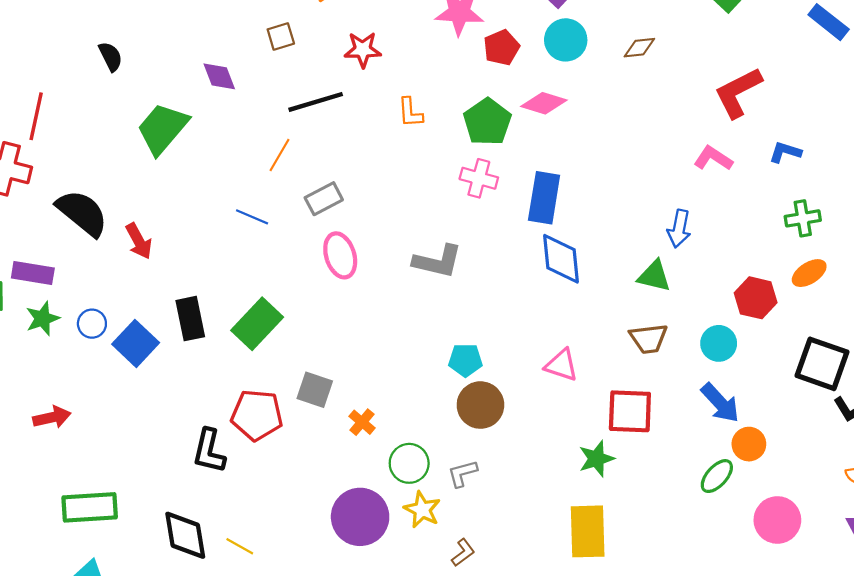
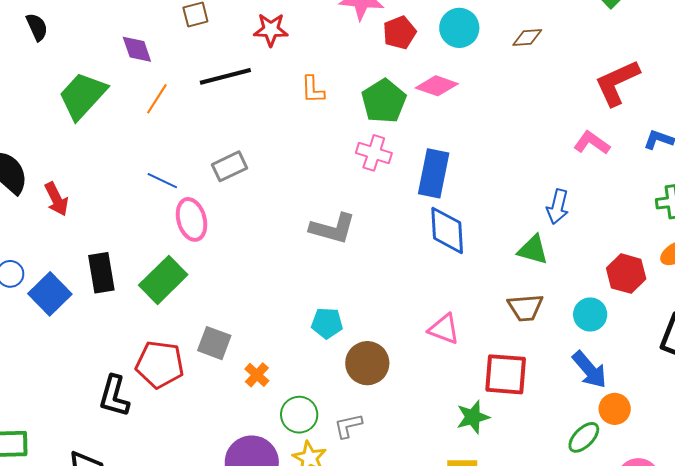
orange line: (280, 155) -> (157, 99), moved
pink ellipse: (340, 255) -> (191, 219), moved
cyan pentagon: (465, 360) -> (327, 323), moved

